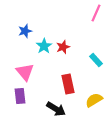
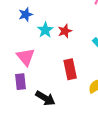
black arrow: (56, 109) -> (45, 98), moved

